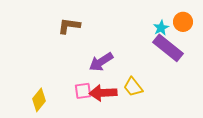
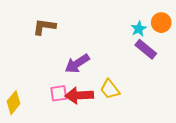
purple rectangle: (168, 48) -> (146, 49), size x0.7

